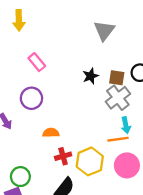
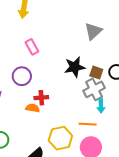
black star: (91, 76) -> (75, 67), size x1.5
cyan arrow: (126, 125) -> (101, 106), moved
red cross: (63, 156) -> (41, 98), moved

